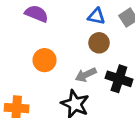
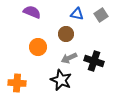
brown circle: (99, 43) -> (66, 34), moved

